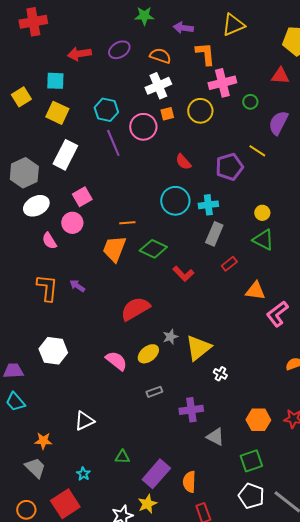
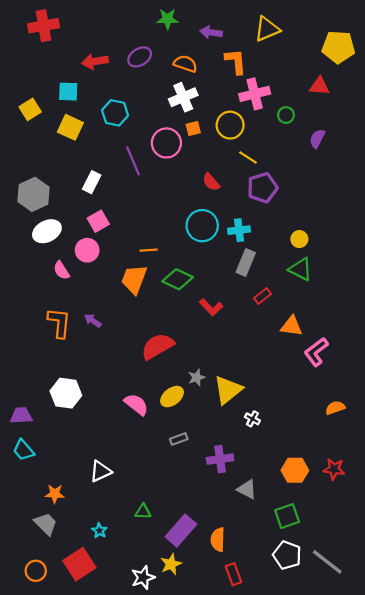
cyan hexagon: (106, 110) -> (115, 113), moved
purple semicircle: (278, 123) -> (317, 139), size x0.7
yellow line: (257, 151) -> (248, 157), moved
white rectangle: (65, 155) -> (92, 182), moved, size x0.7

